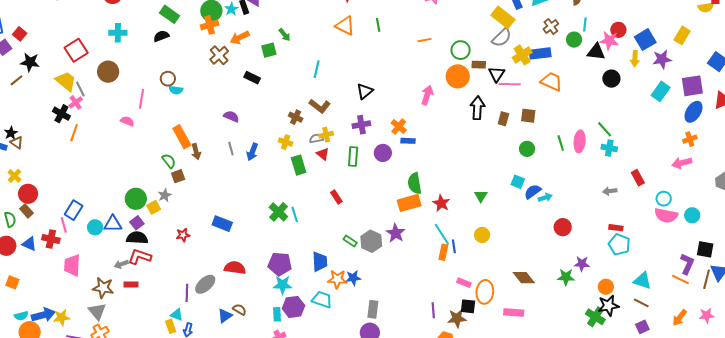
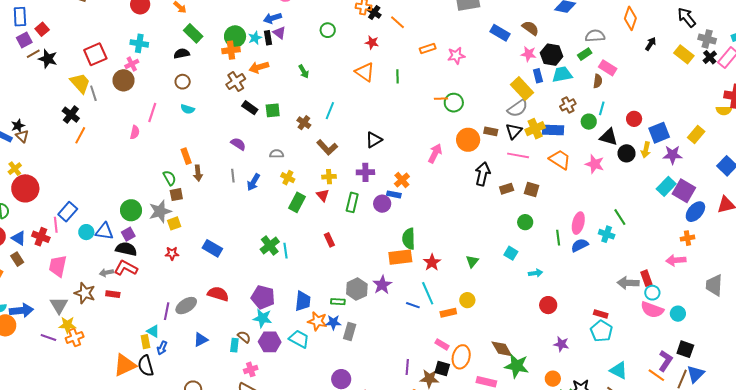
pink star: (609, 41) -> (595, 164), moved
green square: (269, 50) -> (273, 110), moved
green circle: (461, 50) -> (454, 103), moved
black triangle: (497, 74) -> (514, 131), moved
black rectangle: (252, 78) -> (250, 108), moved
brown circle: (168, 79) -> (183, 82), moved
black circle: (611, 79) -> (627, 153), moved
brown line: (16, 80) -> (33, 54), moved
purple square: (692, 86) -> (684, 191), moved, turned 30
pink cross: (76, 102) -> (132, 64), moved
brown cross: (296, 117) -> (304, 123), moved
brown rectangle: (503, 119) -> (507, 189), turned 48
pink semicircle: (127, 121) -> (135, 132), turned 72
green line: (605, 129) -> (620, 217), moved
orange rectangle: (182, 137) -> (186, 156), size x0.7
gray semicircle: (316, 138) -> (277, 154), moved
blue rectangle: (408, 141) -> (394, 194), moved
green line: (561, 143) -> (558, 238), moved
green rectangle: (299, 165) -> (297, 202), turned 36
red rectangle: (638, 178) -> (646, 278), moved
gray arrow: (610, 191) -> (628, 283), moved, size x1.5
blue semicircle: (533, 192) -> (580, 245), moved
red circle: (28, 194) -> (25, 188), size x1.4
gray star: (165, 195) -> (160, 211), size x1.6
yellow square: (154, 207) -> (174, 223), moved
brown rectangle: (26, 211) -> (17, 259), moved
green rectangle: (350, 241) -> (338, 302), moved, turned -40
blue line: (454, 246) -> (413, 305), moved, turned -72
orange rectangle: (443, 252) -> (448, 313), moved, turned 56
green star: (566, 277) -> (517, 366), moved, size x1.4
orange circle: (606, 287) -> (553, 379), moved
brown semicircle: (239, 309) -> (244, 337), moved
gray rectangle: (373, 309) -> (350, 332), moved
gray triangle: (97, 311) -> (59, 305), moved
cyan rectangle: (277, 314) -> (234, 345), moved
yellow star: (61, 317) -> (67, 325), moved

